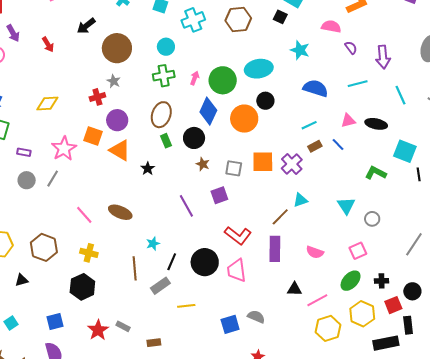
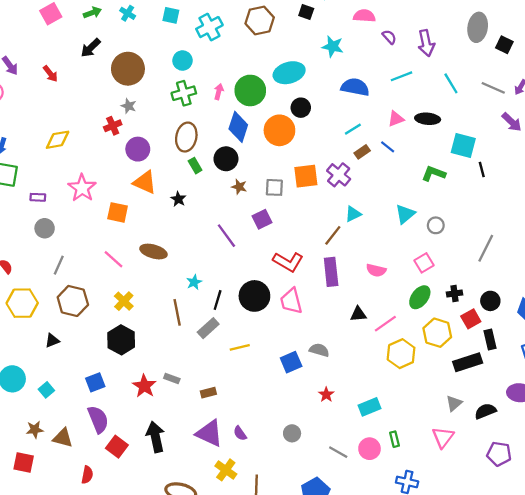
orange square: (93, 136) -> (118, 212), moved
gray line: (53, 179) -> (59, 265), moved
cyan triangle: (346, 206) -> (405, 214), turned 30
yellow cross: (89, 253) -> (124, 301), turned 36

